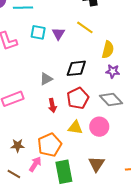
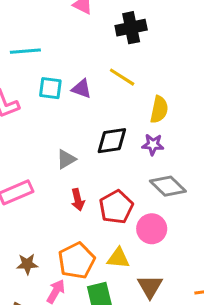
purple triangle: (58, 34) -> (82, 89), turned -40
purple star: (113, 71) -> (153, 145), moved
red pentagon: (78, 98) -> (116, 207), moved
yellow triangle: (75, 128) -> (118, 258), moved

